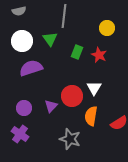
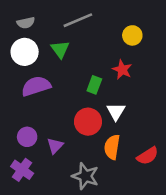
gray semicircle: (19, 11) -> (26, 23), moved
gray line: (64, 16) -> (78, 20), turned 60
green rectangle: (77, 52) -> (94, 85), moved
purple triangle: (51, 106) -> (55, 146), moved

